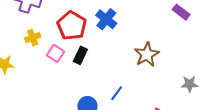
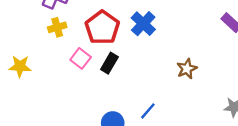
yellow cross: (33, 38) -> (57, 27), moved
brown star: (147, 55) -> (187, 69), size x0.7

